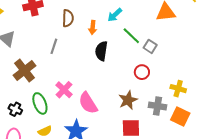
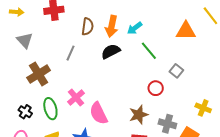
orange arrow: (93, 27) -> (112, 26), moved, size x1.5
gray square: (150, 46) -> (176, 71), moved
black semicircle: (101, 51) -> (111, 51), moved, turned 48
yellow cross: (178, 89) -> (203, 108), moved

